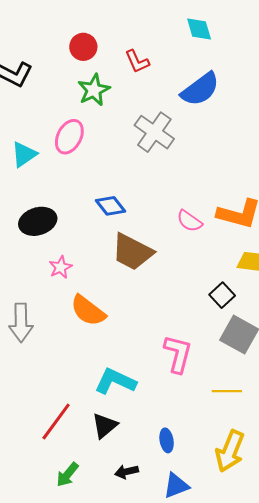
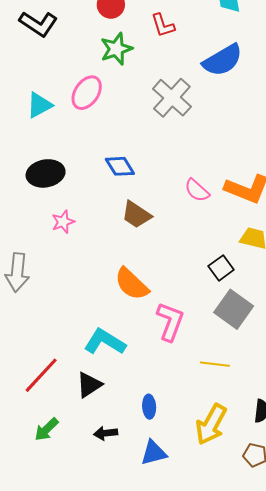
brown trapezoid: (132, 252) -> (136, 215), size x0.7
orange semicircle: (88, 311) -> (132, 284), moved

